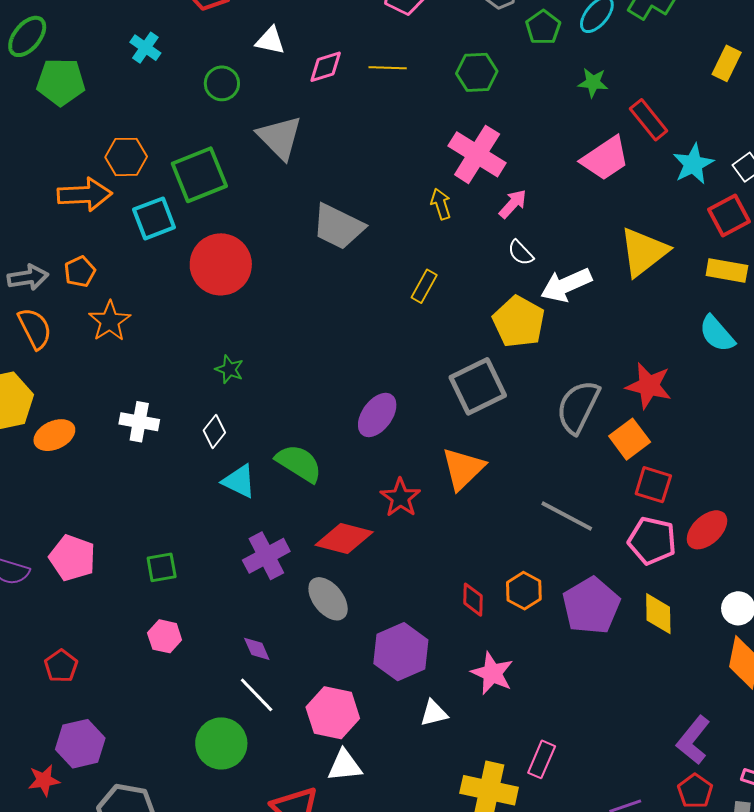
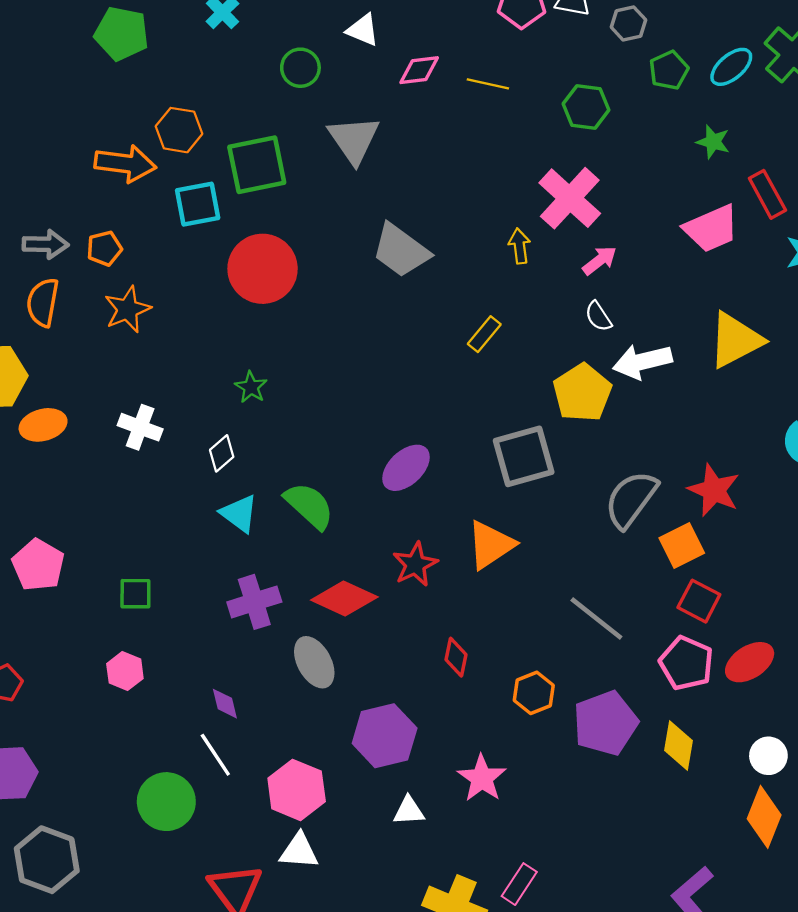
orange semicircle: (35, 328) -> (43, 302), turned -153
red diamond: (473, 600) -> (456, 657), moved

